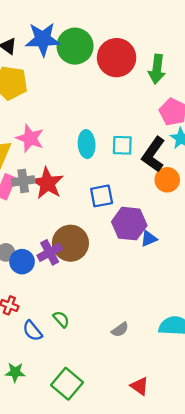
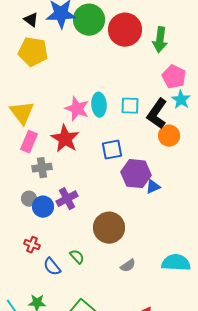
pink star: (30, 138) -> (77, 109), moved
gray cross: (23, 181) -> (42, 168), moved
brown circle: (70, 243) -> (109, 228), moved

